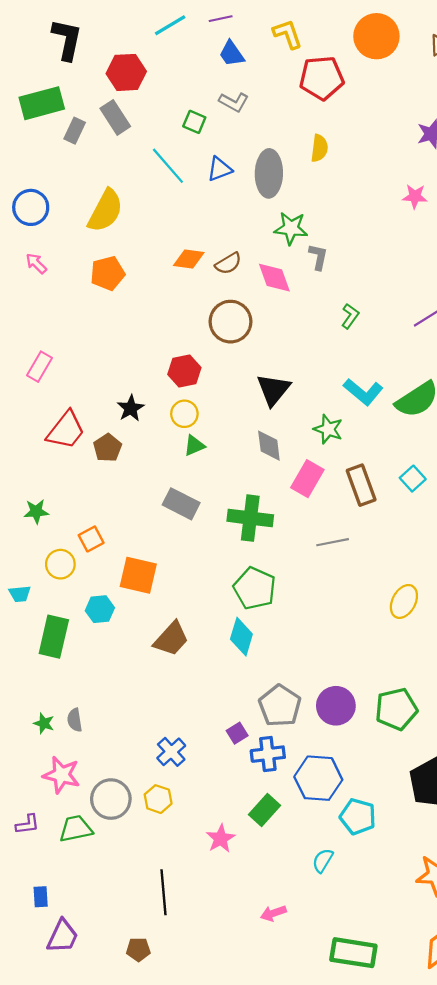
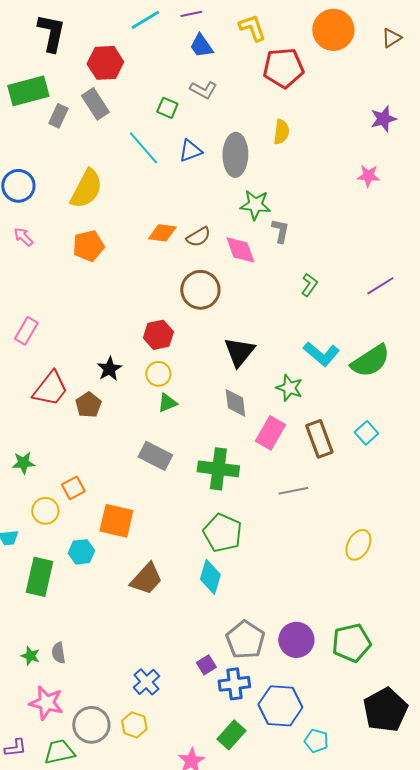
cyan pentagon: (358, 817) -> (316, 741), size x0.7

